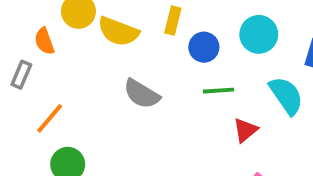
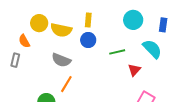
blue circle: (204, 47) -> (88, 40), moved
gray semicircle: (142, 94) -> (61, 60), moved
orange line: (50, 118) -> (66, 84), moved

